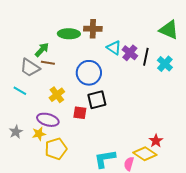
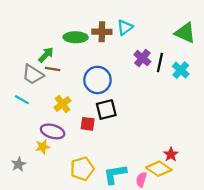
cyan triangle: (114, 48) -> (125, 27), moved, turned 49
gray star: (16, 132) -> (19, 164), moved
yellow pentagon: (56, 149) -> (82, 169), moved

